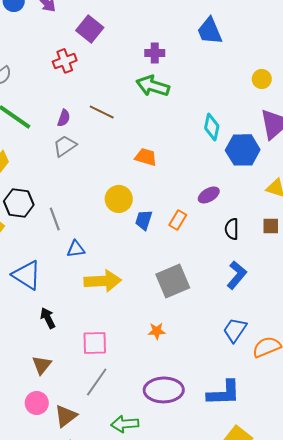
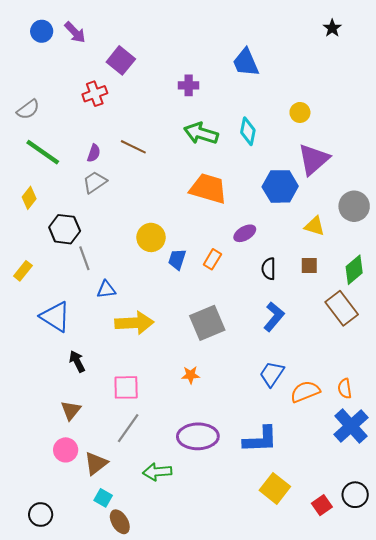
green arrow: (153, 86) -> (201, 133), moved
cyan diamond: (212, 127) -> (248, 131), moved
orange trapezoid: (146, 157) -> (208, 189), moved, size x1.6
black hexagon: (19, 203) -> (65, 229), moved

